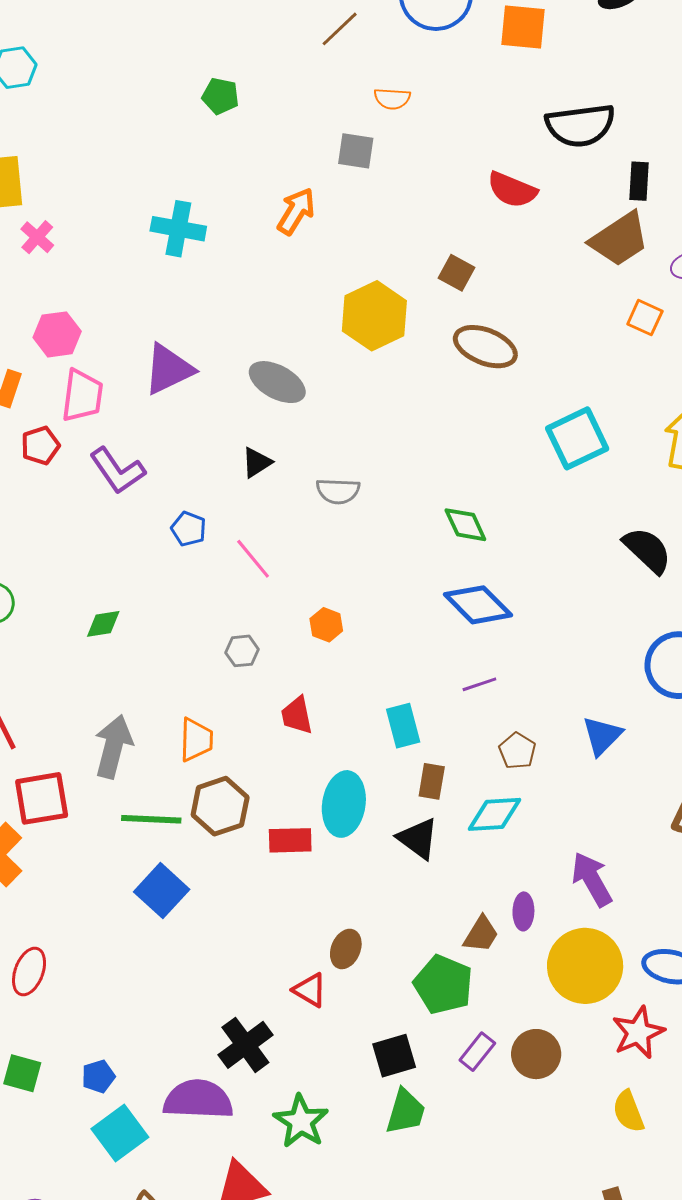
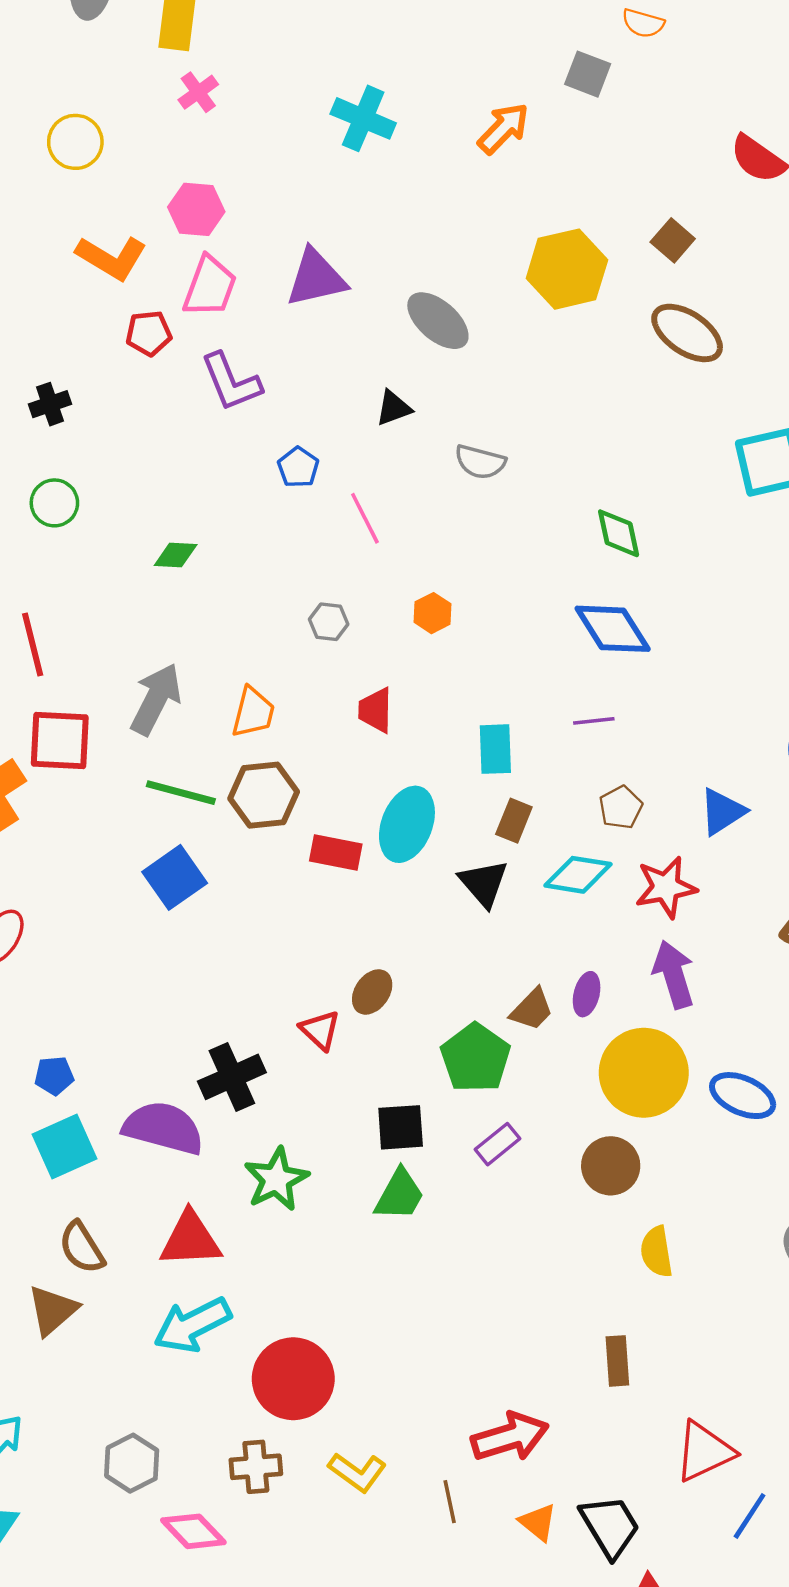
red star: (638, 1033) -> (666, 887), moved
brown circle: (536, 1054) -> (611, 1166), moved

